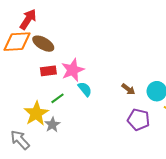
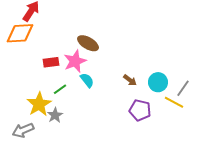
brown ellipse: (43, 44) -> (88, 43), moved
gray arrow: (20, 140) -> (23, 130), turned -70

